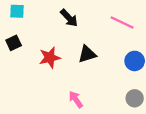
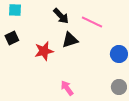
pink line: (122, 22) -> (92, 22), moved
black triangle: (87, 54) -> (70, 40), moved

